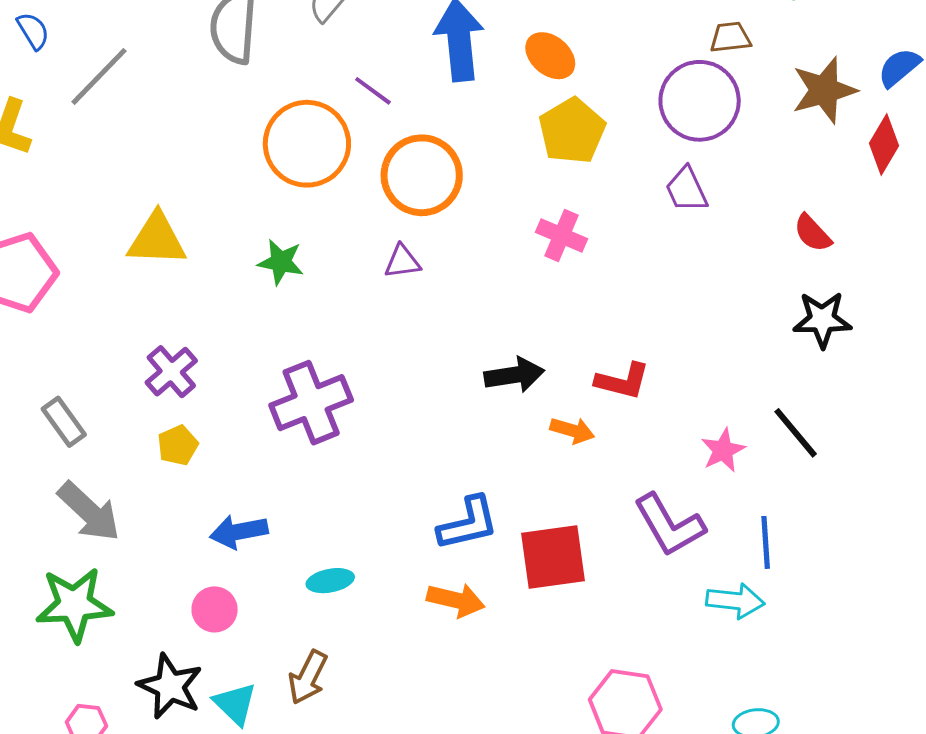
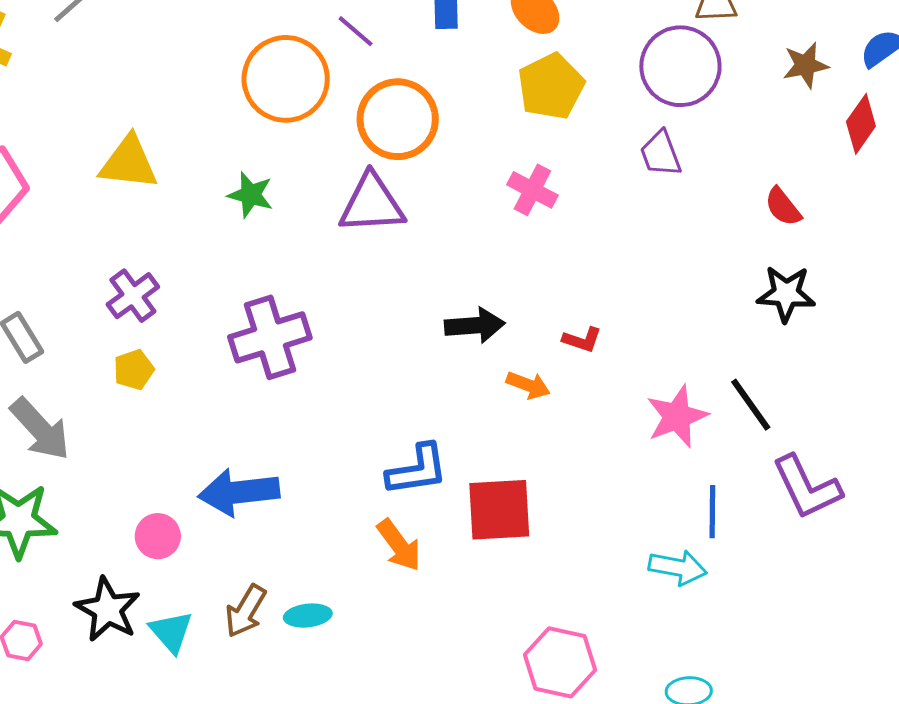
brown star: (824, 90) -> (805, 65), size x0.7
purple triangle: (402, 262) -> (372, 204), size x1.8
red L-shape: (623, 381) -> (582, 340), size x0.7
pink star: (723, 450) -> (677, 416), size x1.4
purple L-shape: (669, 525) -> (807, 487), moved
blue arrow: (239, 532) -> (239, 492), moved, size x1.4
cyan ellipse: (330, 581) -> (308, 616), moved
orange arrow: (456, 600) -> (399, 545), turned 36

